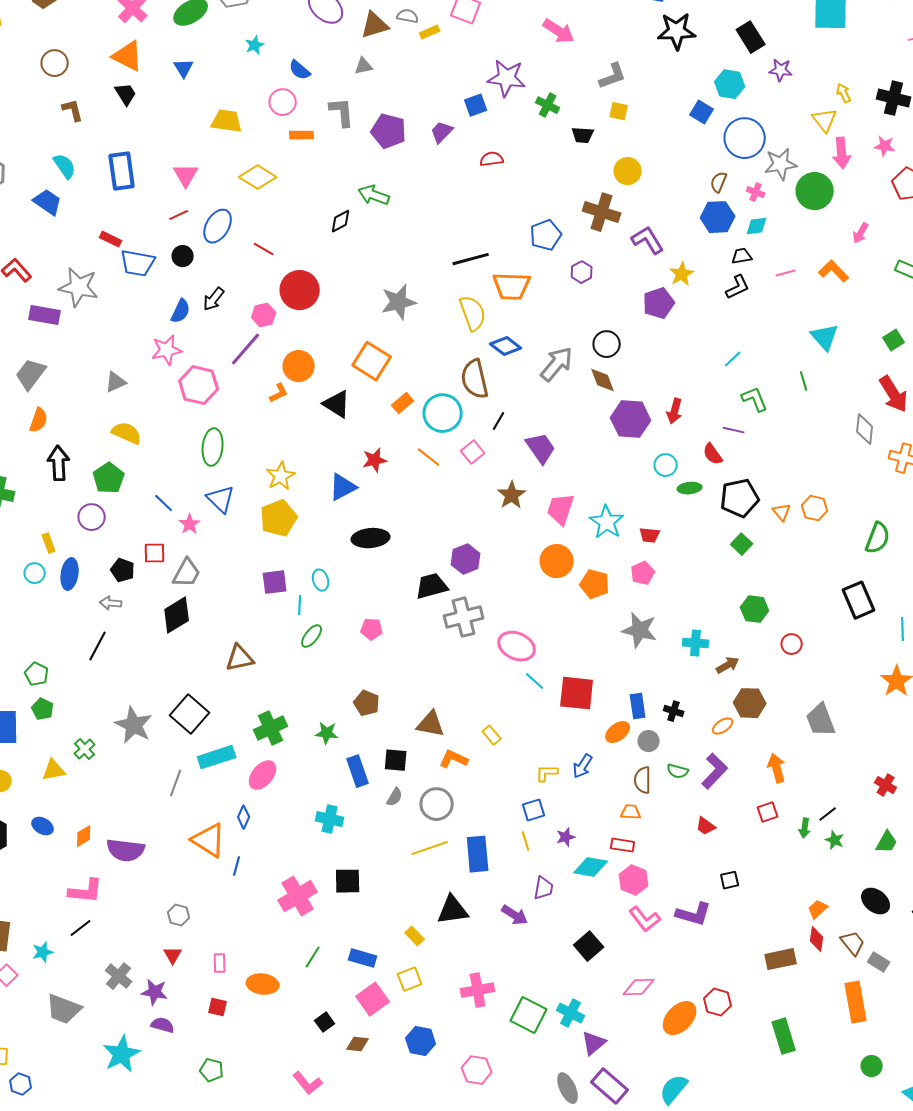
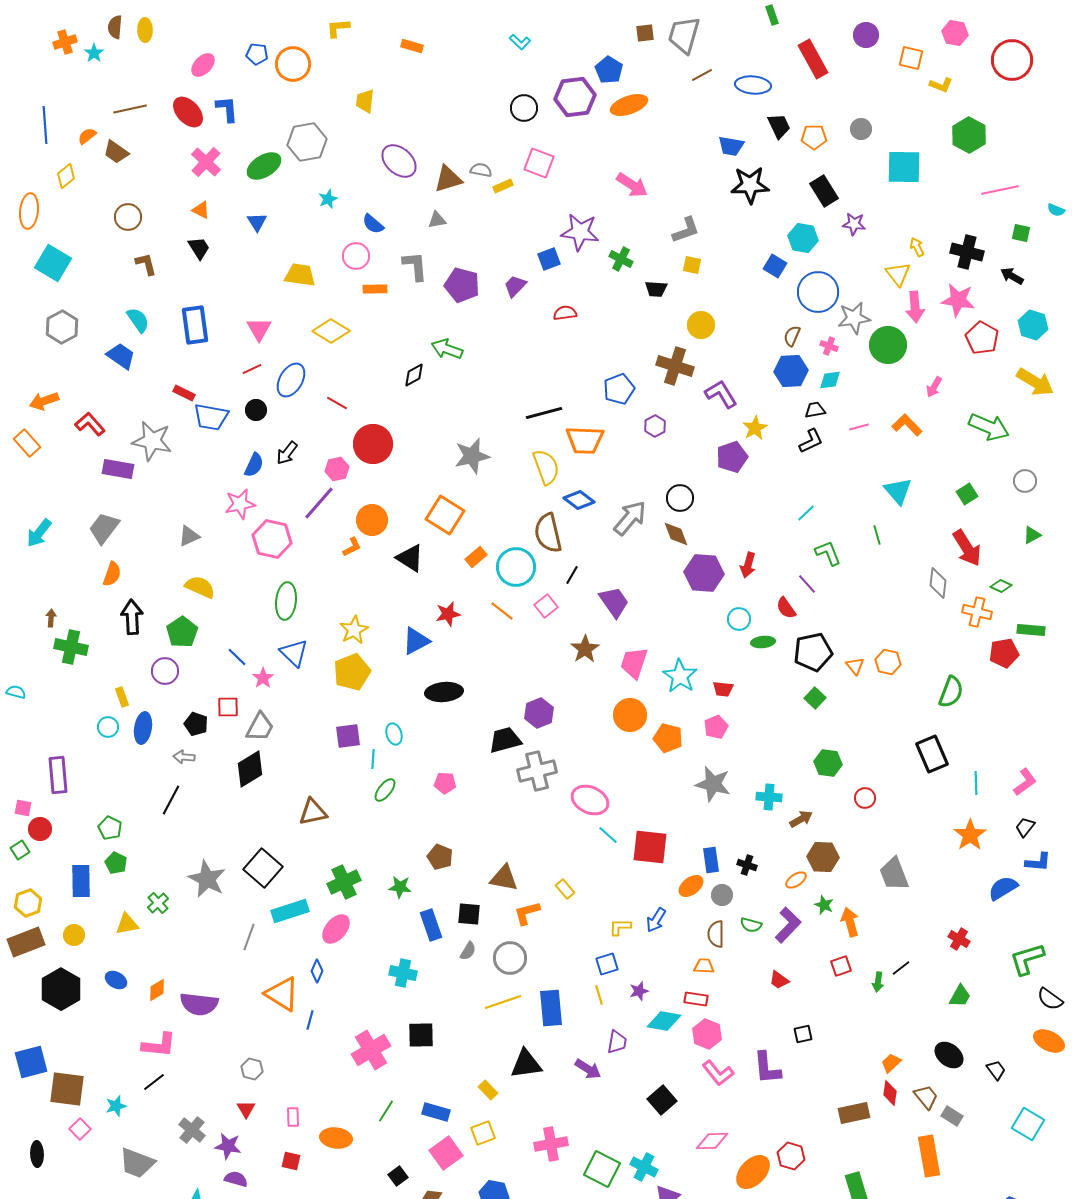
orange triangle: (128, 56) -> (201, 210), size x0.6
pink star: (885, 146) -> (958, 300), size x1.6
purple line: (734, 430) -> (807, 584), turned 35
orange L-shape: (454, 759) -> (527, 913), turned -40
green star: (835, 840) -> (824, 905), moved
purple L-shape: (694, 914) -> (767, 1068), turned 69

